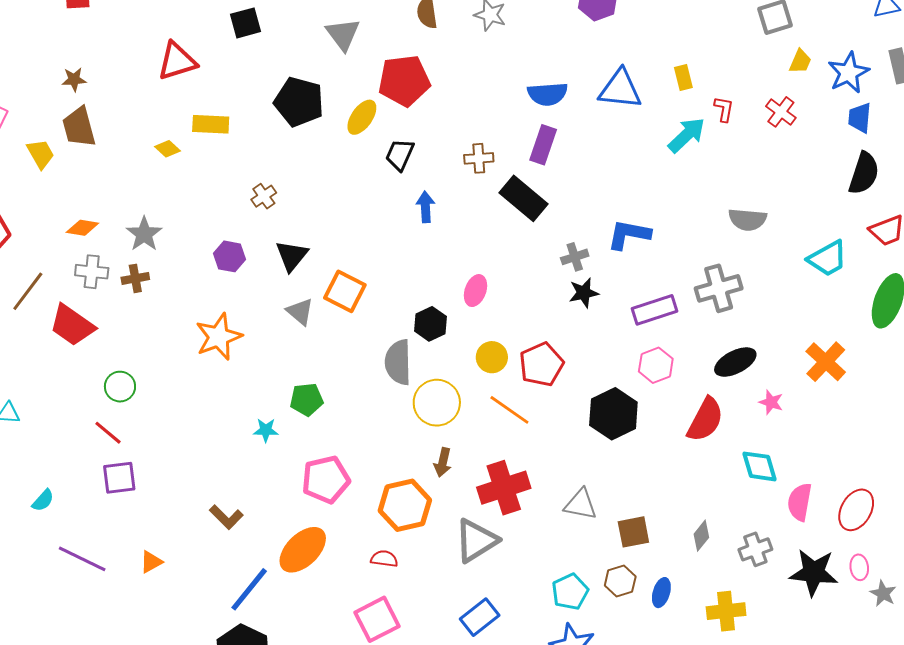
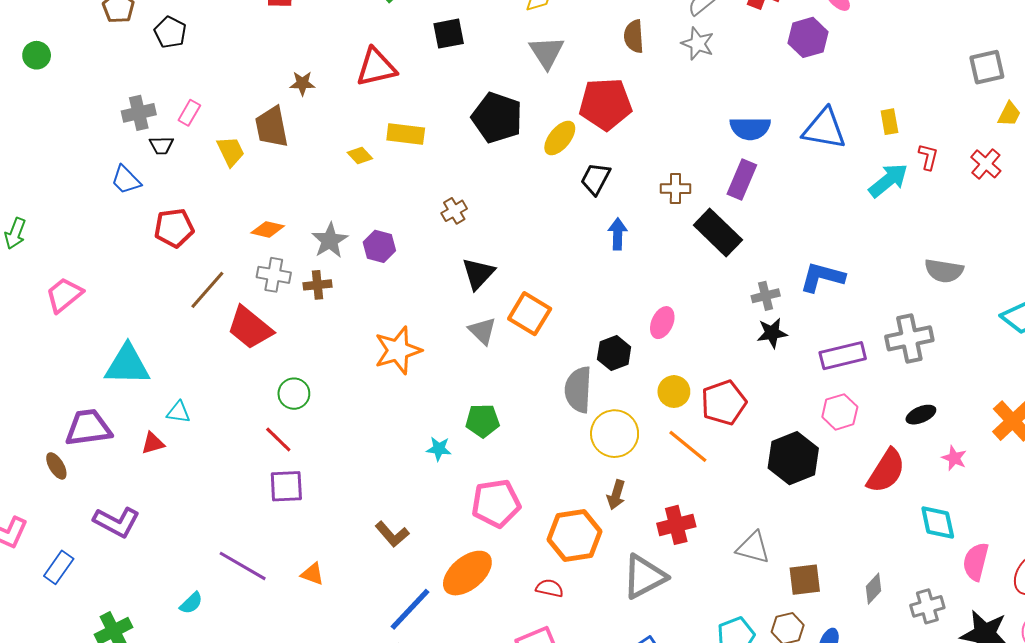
brown star: (74, 79) -> (302, 83), moved
purple hexagon: (230, 256) -> (379, 246), moved
black ellipse: (735, 362) -> (921, 415), size x0.7
red cross: (504, 488) -> (676, 525), size x0.7
cyan semicircle: (43, 500) -> (191, 603), moved
orange triangle: (151, 562) -> (312, 574), turned 45

